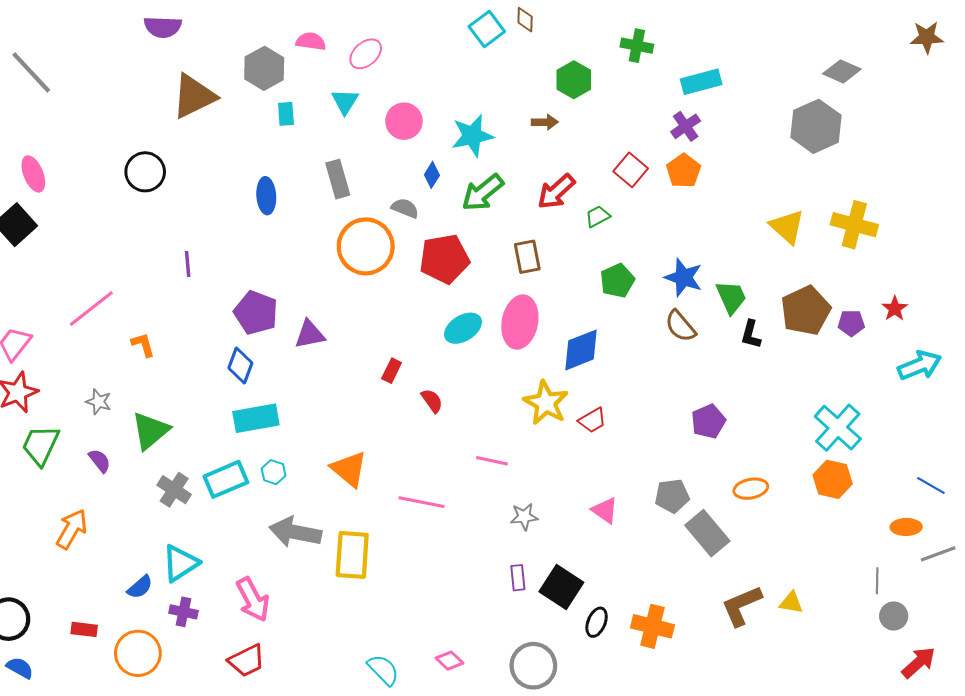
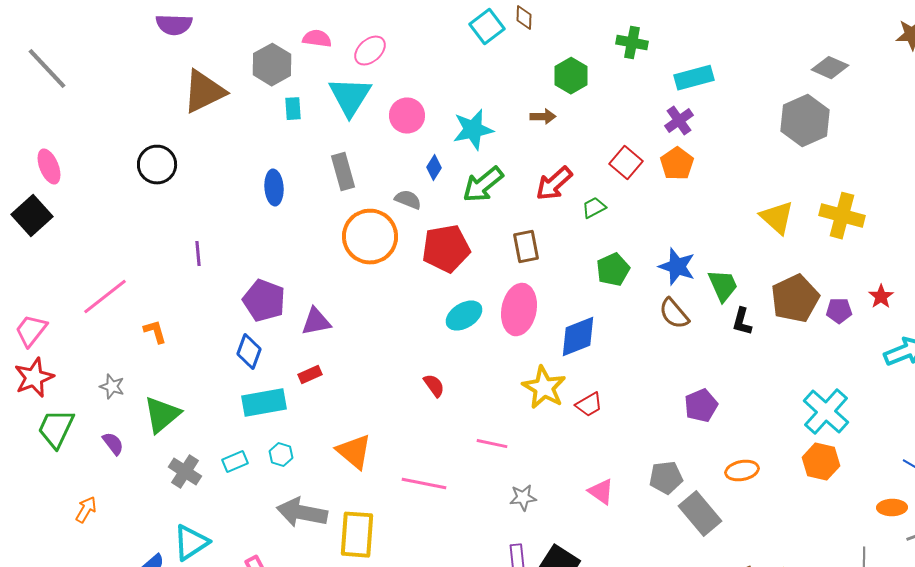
cyan triangle: (345, 101) -> (350, 97), size x1.6
red rectangle: (392, 371) -> (310, 375), moved, turned 40
cyan rectangle: (226, 479) -> (235, 462), size x0.6
orange arrow: (72, 529) -> (86, 510), size x0.7

